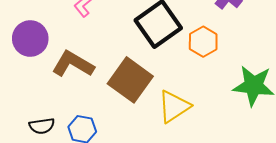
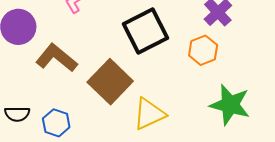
orange hexagon: (203, 42) -> (203, 50), moved

